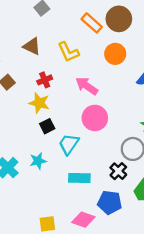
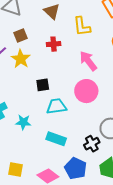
yellow star: (39, 103) -> (21, 59), moved
cyan trapezoid: (69, 144) -> (56, 106), turned 30
cyan star: (38, 161) -> (23, 122), moved

